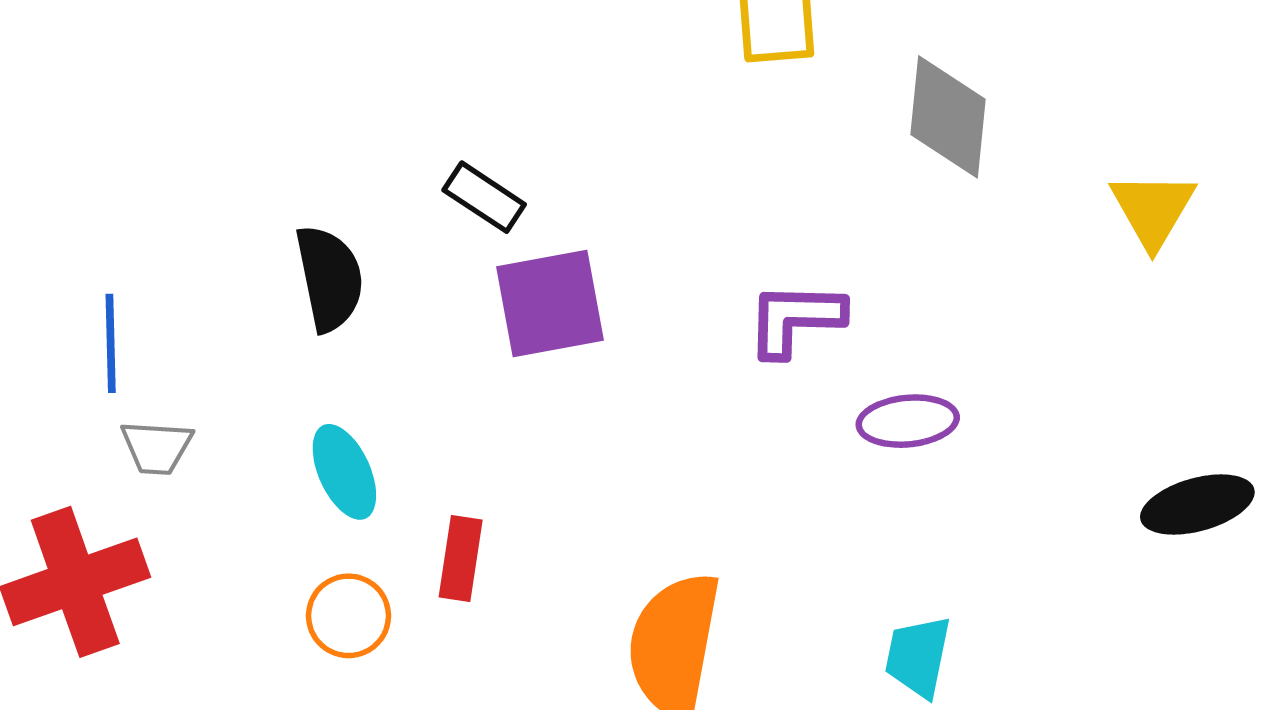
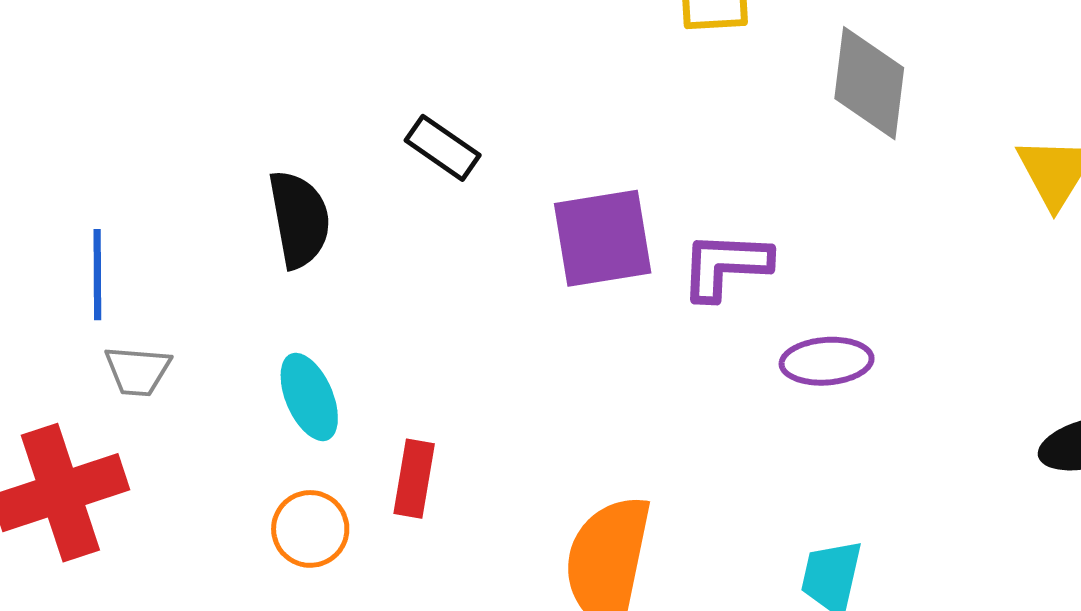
purple square: (550, 304) -> (603, 238), moved

